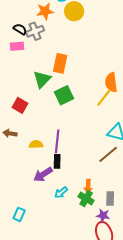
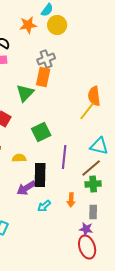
gray cross: (35, 31) -> (46, 59), moved
green square: (64, 95) -> (41, 132), moved
purple line: (57, 141) -> (64, 157), moved
black rectangle: (57, 161) -> (40, 175), size x1.6
green cross: (86, 198) -> (93, 184), moved, turned -35

